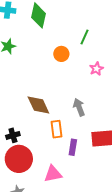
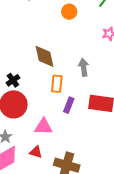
orange circle: (61, 54) -> (69, 12), moved
black cross: (13, 135) -> (13, 80), turned -32

